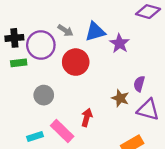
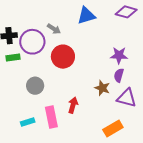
blue triangle: (95, 32) -> (86, 16), moved
purple star: (119, 43) -> (119, 55), moved, turned -30
pink rectangle: (62, 131) -> (51, 117), turned 35

